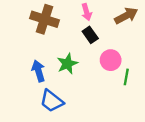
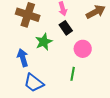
green star: (67, 64) -> (44, 42), moved
green line: (126, 77) -> (73, 74), moved

